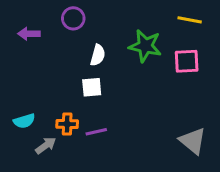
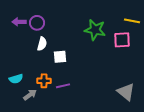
purple circle: (73, 18) -> (37, 23), moved
yellow line: (190, 20) -> (132, 21), moved
white semicircle: (98, 55) -> (42, 44), moved

